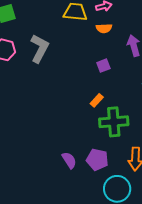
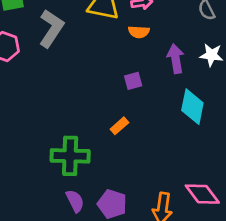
gray L-shape: (40, 48) -> (51, 28), moved
green cross: (114, 122) -> (70, 156), moved

